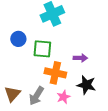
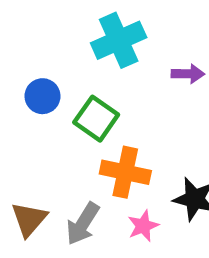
green square: (42, 49) -> (96, 119), turned 30
purple arrow: (80, 58) -> (188, 74), moved

